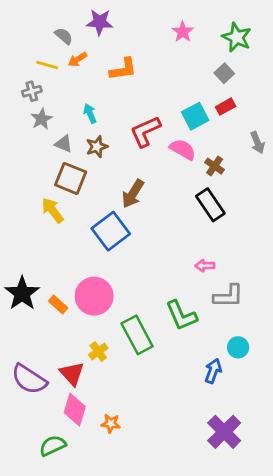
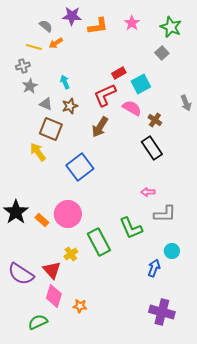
orange L-shape: (123, 69) -> (98, 26), moved
red rectangle: (226, 107) -> (119, 73), moved
brown arrow: (133, 194) -> (100, 127), moved
purple cross: (224, 432) -> (162, 312), turned -30

